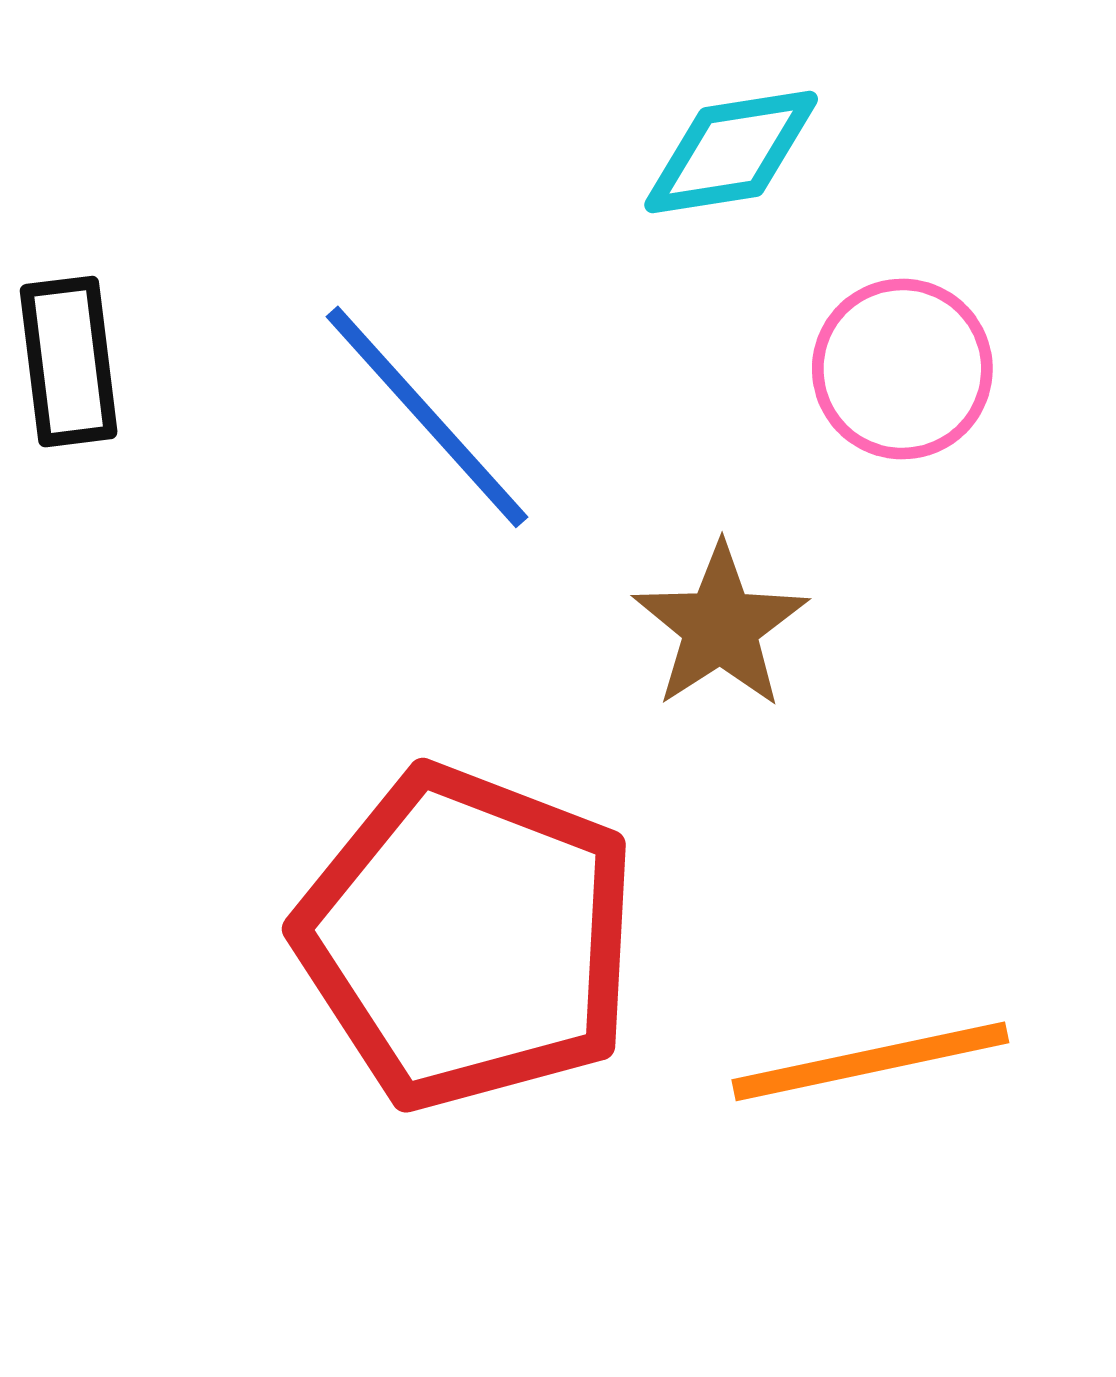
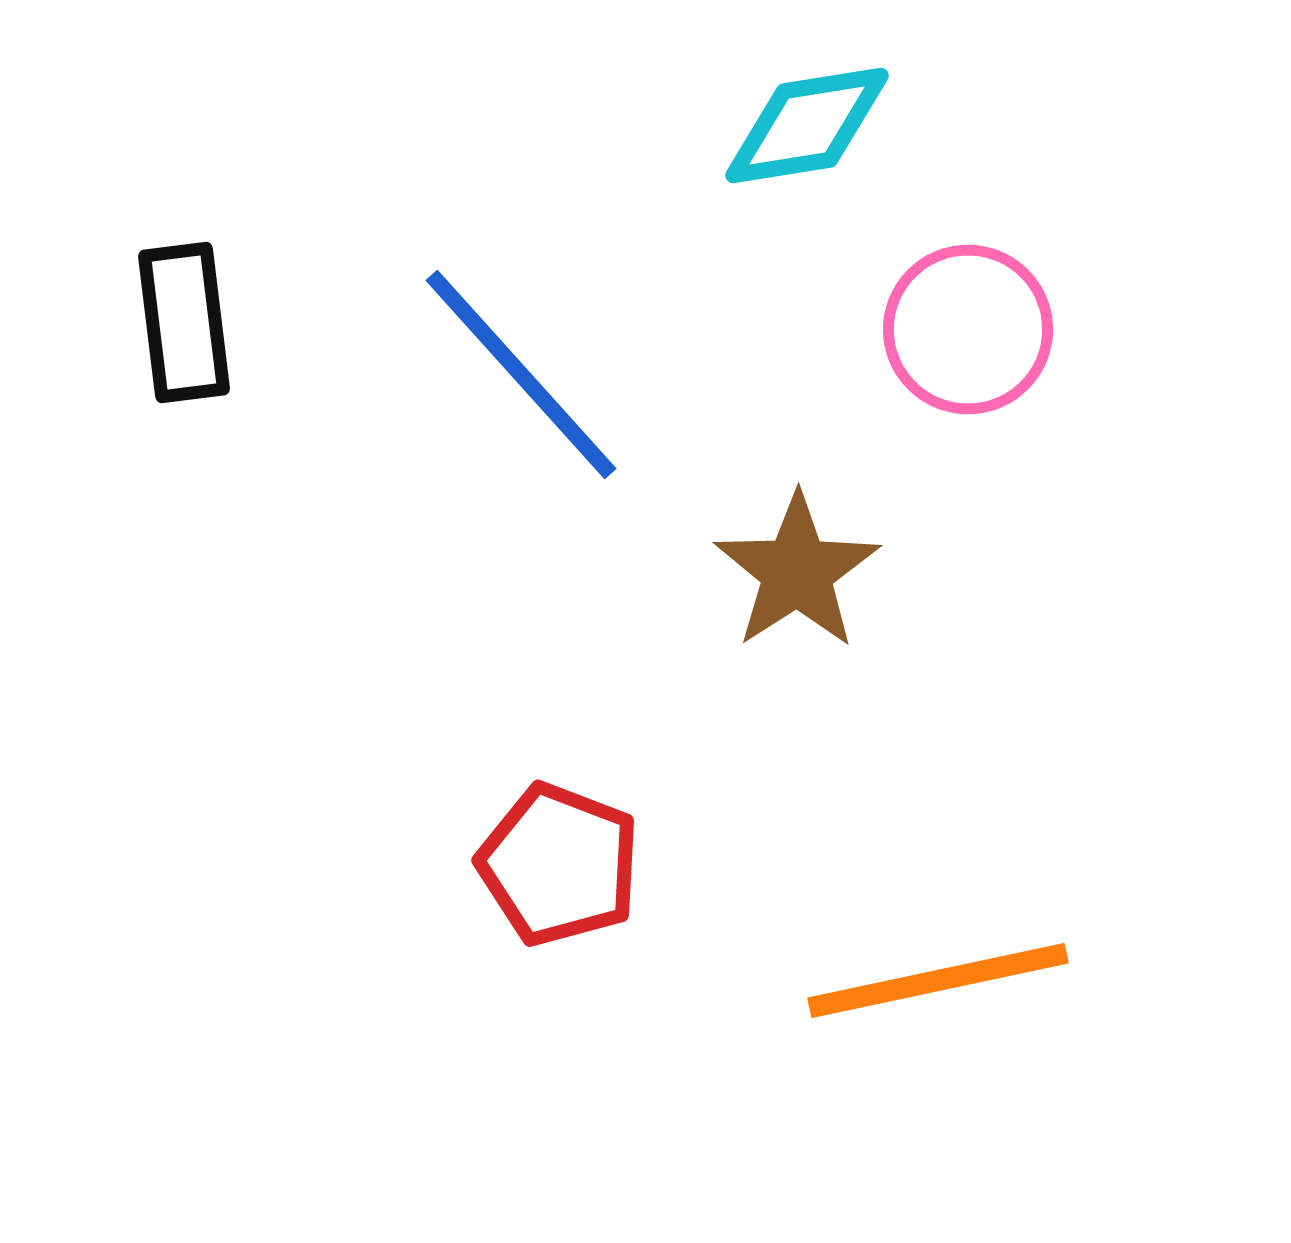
red pentagon: (467, 938) -> (559, 864), size x0.5

